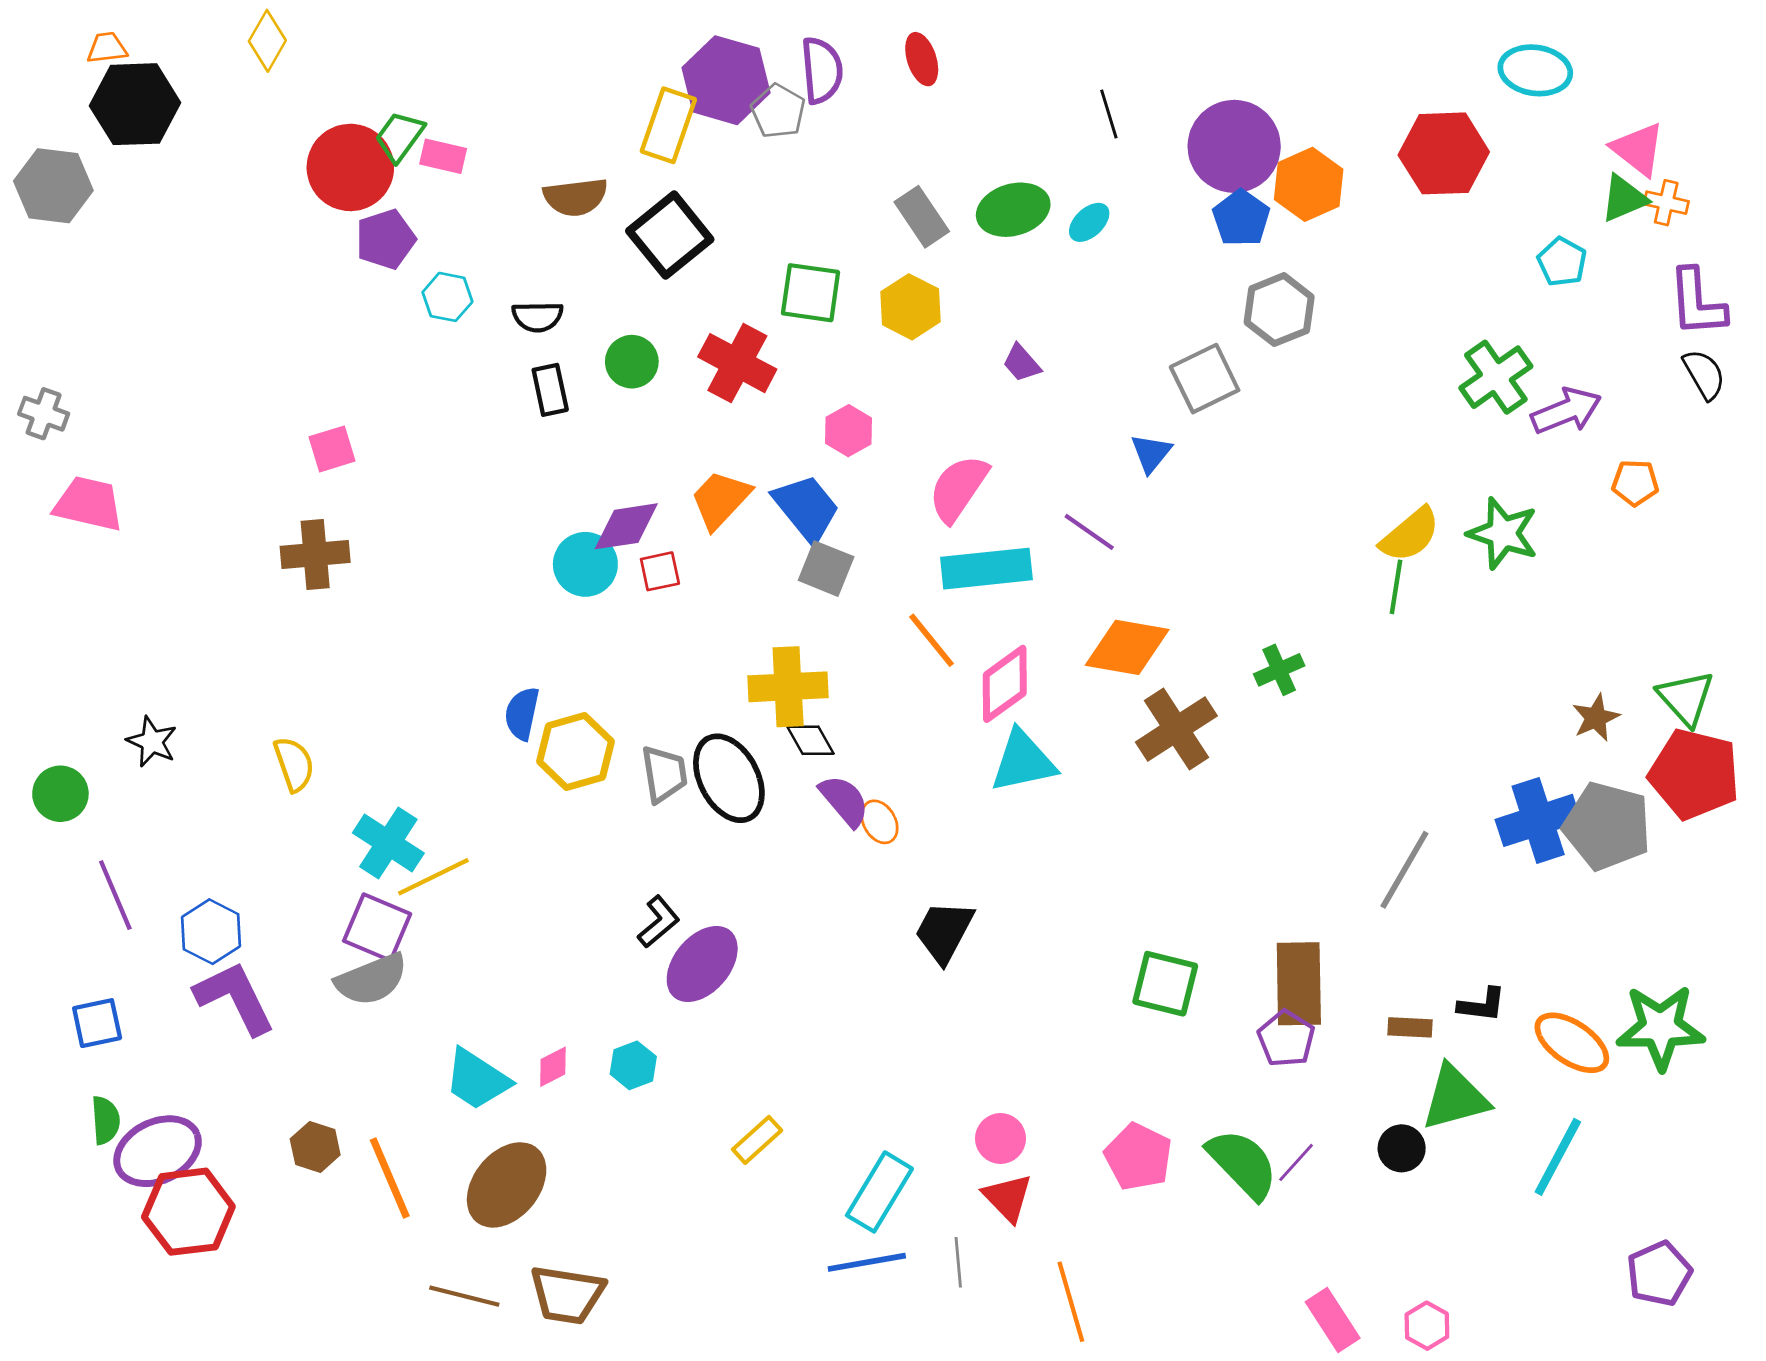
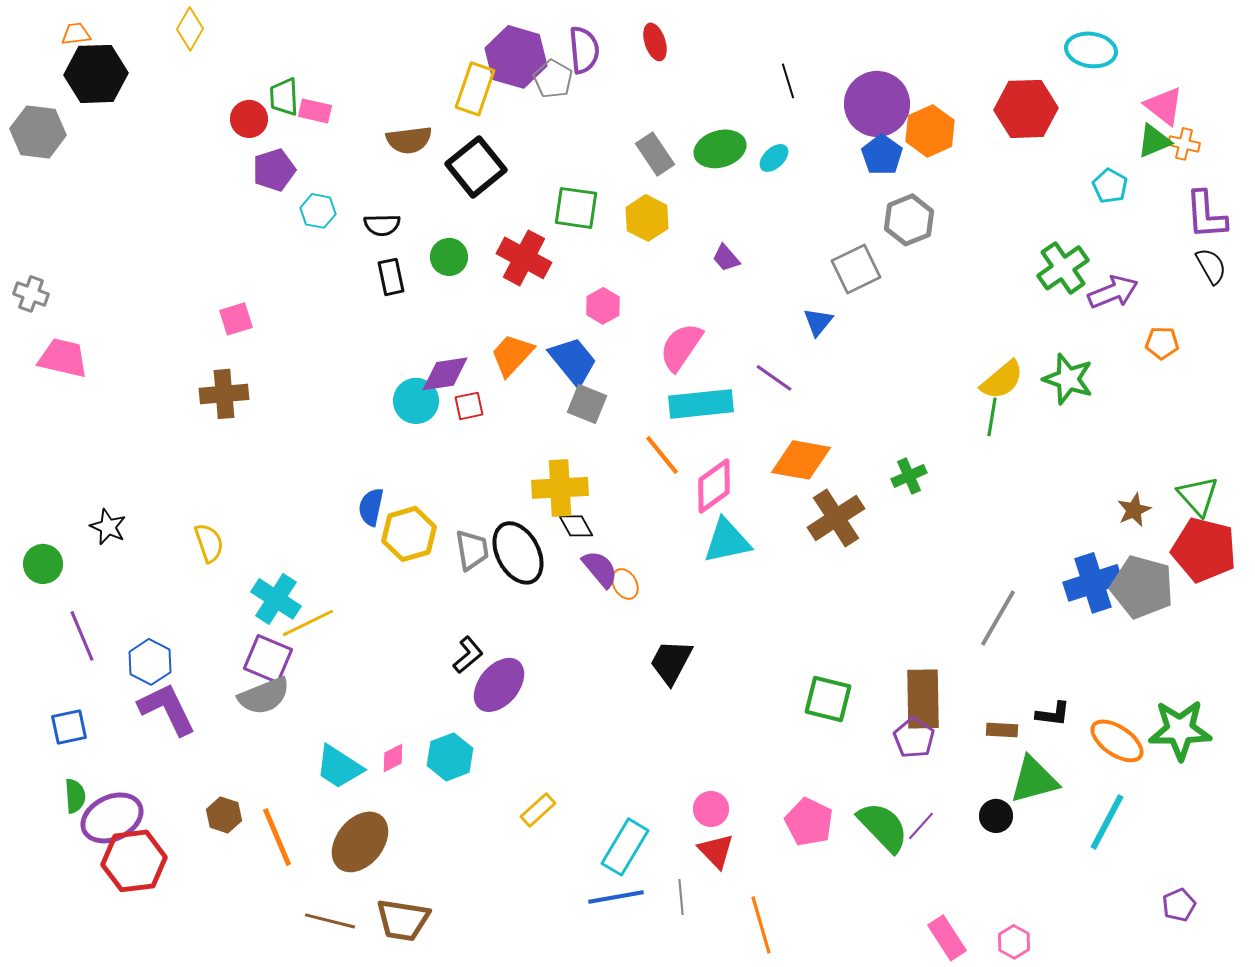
green trapezoid: (400, 137) -> (284, 97), turned -39
red circle: (350, 167) -> (249, 119), size x0.6
cyan hexagon: (633, 1065) -> (450, 757), size x1.4
purple pentagon: (1659, 1274) -> (1179, 905), size x0.7

